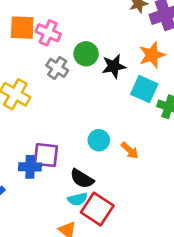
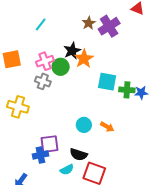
pink cross: (48, 33) -> (45, 61), moved, turned -30
orange star: (152, 55) -> (84, 59), moved
black star: (114, 66) -> (72, 51), moved
cyan semicircle: (78, 199) -> (67, 170), moved

